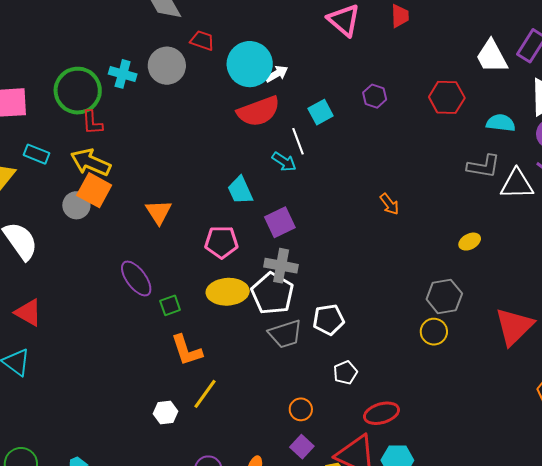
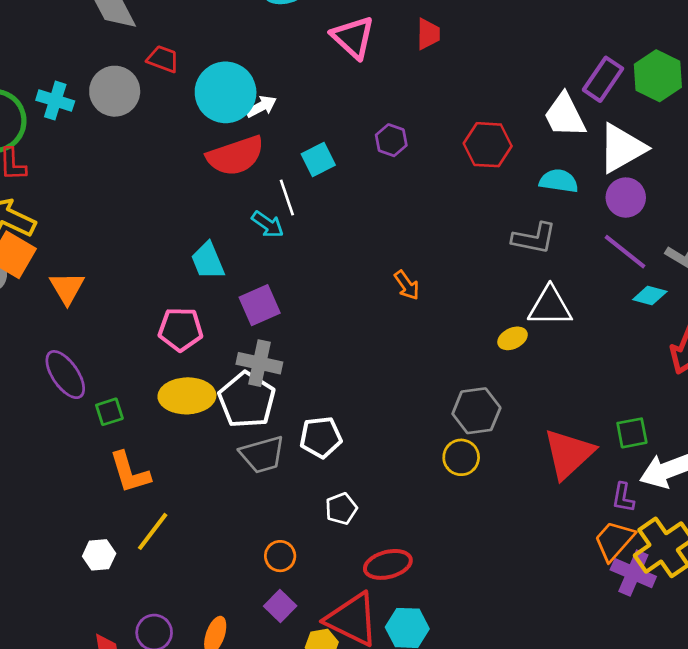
white trapezoid: (492, 56) -> (565, 115), moved
white triangle: (517, 184) -> (550, 306), moved
orange triangle: (159, 212) -> (67, 288), moved

